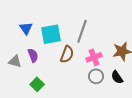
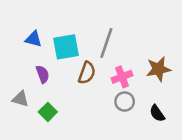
blue triangle: (26, 28) -> (33, 39), turned -40
gray triangle: (15, 61) -> (20, 99), moved
black semicircle: (117, 77) -> (157, 113), moved

